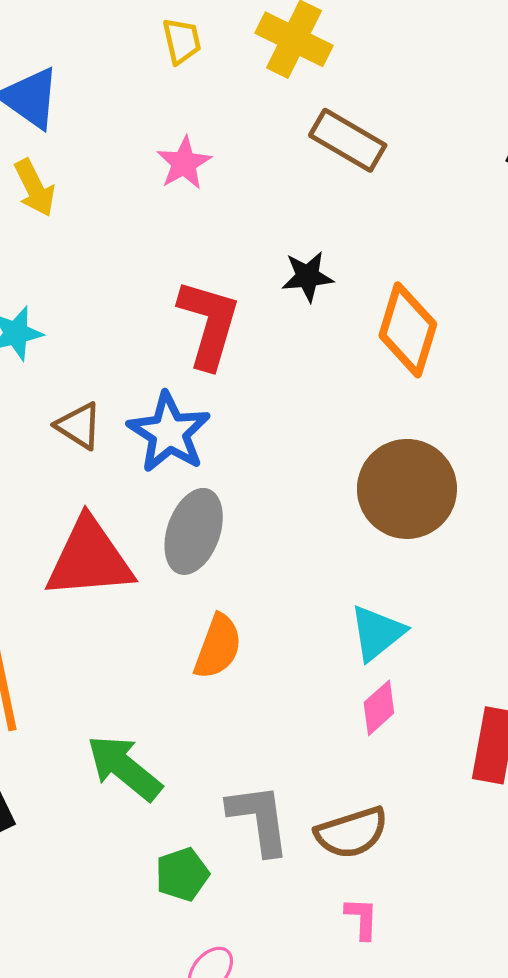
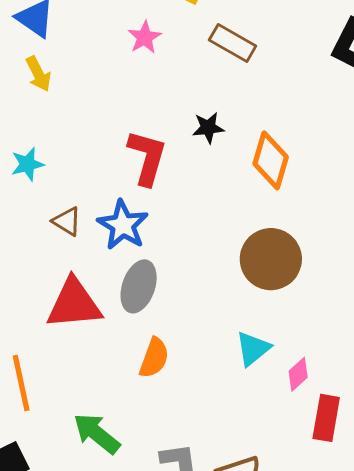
pink star: (184, 163) -> (145, 37), moved
pink diamond: (379, 708) -> (298, 374), moved

